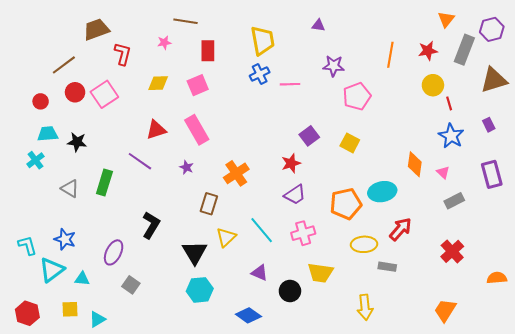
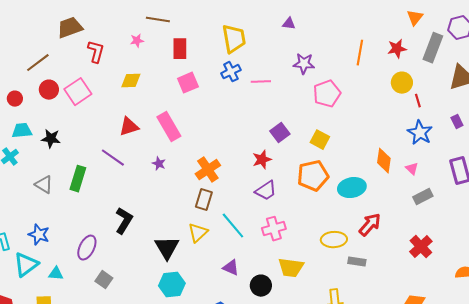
pink square: (198, 85) -> (188, 83), moved
brown rectangle: (209, 204) -> (204, 200), moved
orange pentagon: (346, 204) -> (313, 176), moved

